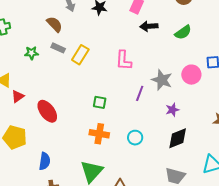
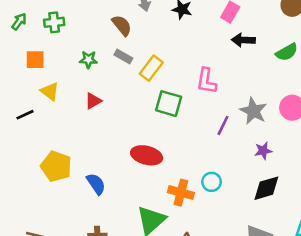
red triangle: (18, 96) -> (93, 101), moved
green square: (100, 102) -> (169, 104), moved, size x1.5
red ellipse: (47, 111) -> (147, 155), moved, turned -45
orange cross: (99, 134) -> (181, 193), moved
blue semicircle: (45, 161) -> (96, 184), moved, turned -48

